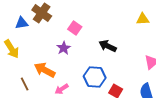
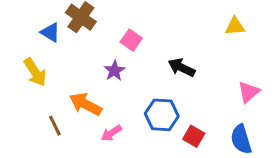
blue triangle: (22, 23) -> (50, 32), turned 40

